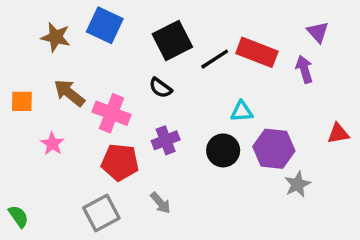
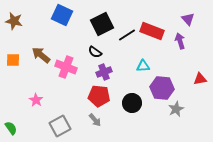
brown star: (56, 37) -> (14, 21), moved
purple cross: (166, 140) -> (104, 72), moved
pink star: (52, 144) -> (36, 100), moved
black circle: (223, 150) -> (132, 103), moved
red pentagon: (120, 162) -> (99, 96), moved

